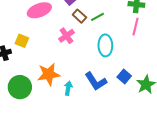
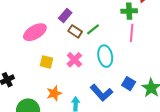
pink cross: (66, 36) -> (74, 60), moved
yellow square: (22, 41) -> (46, 62), moved
orange star: (49, 74) -> (54, 93), size x0.7

